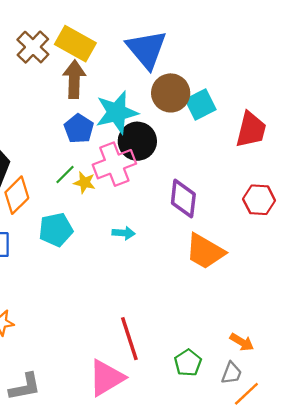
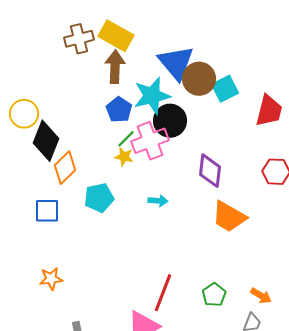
brown cross: (33, 47) -> (79, 39), turned 32
blue triangle: (147, 49) -> (176, 63), moved
green line: (65, 174) -> (126, 139), moved
red line: (129, 339) -> (163, 293), turned 39
green pentagon: (188, 363) -> (214, 295), moved

